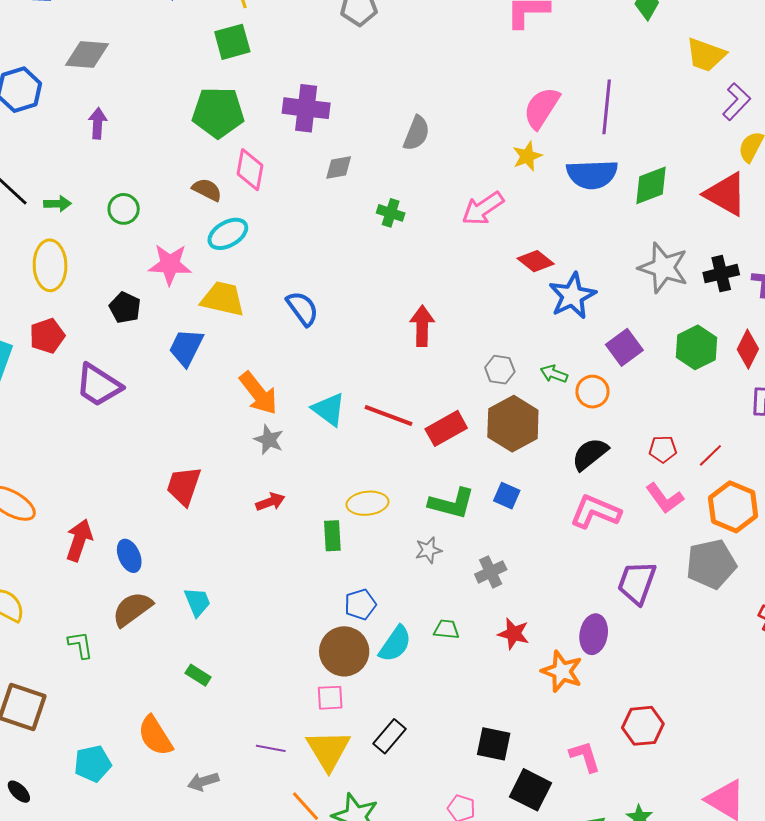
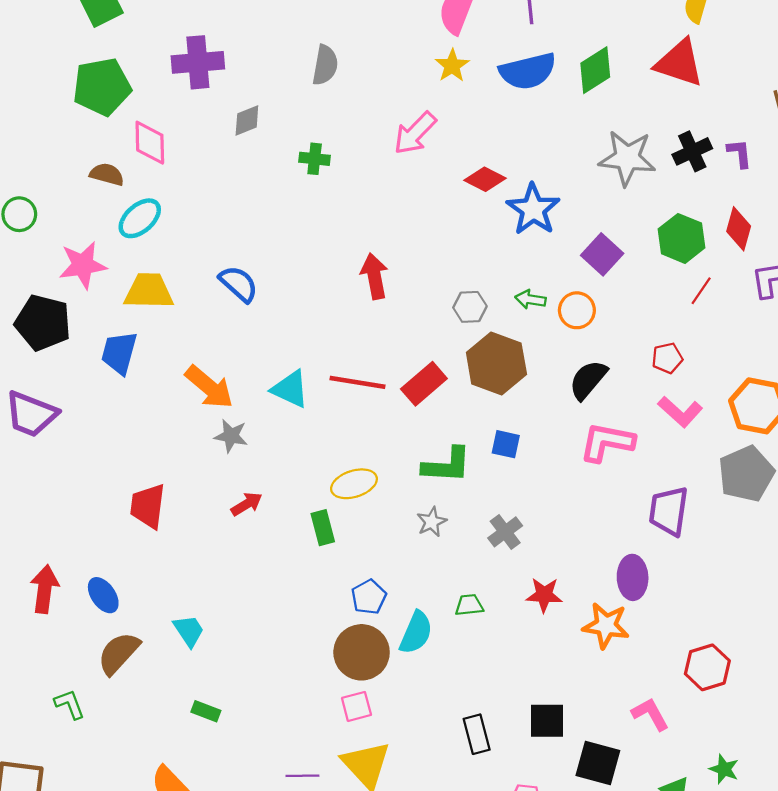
black pentagon: (125, 308) -> (43, 323), size x1.6
red line: (710, 455) -> (701, 291), moved
black rectangle: (390, 736) -> (477, 734), moved, turned -44

